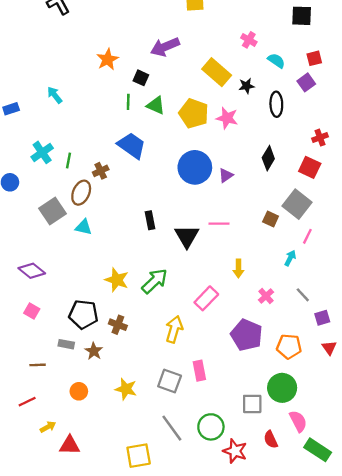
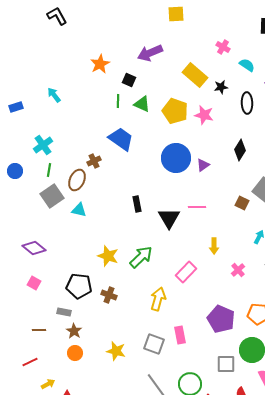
green line: (69, 160) -> (49, 170), moved
purple pentagon: (247, 335) -> (221, 319), moved
brown star: (94, 351) -> (74, 331), moved

